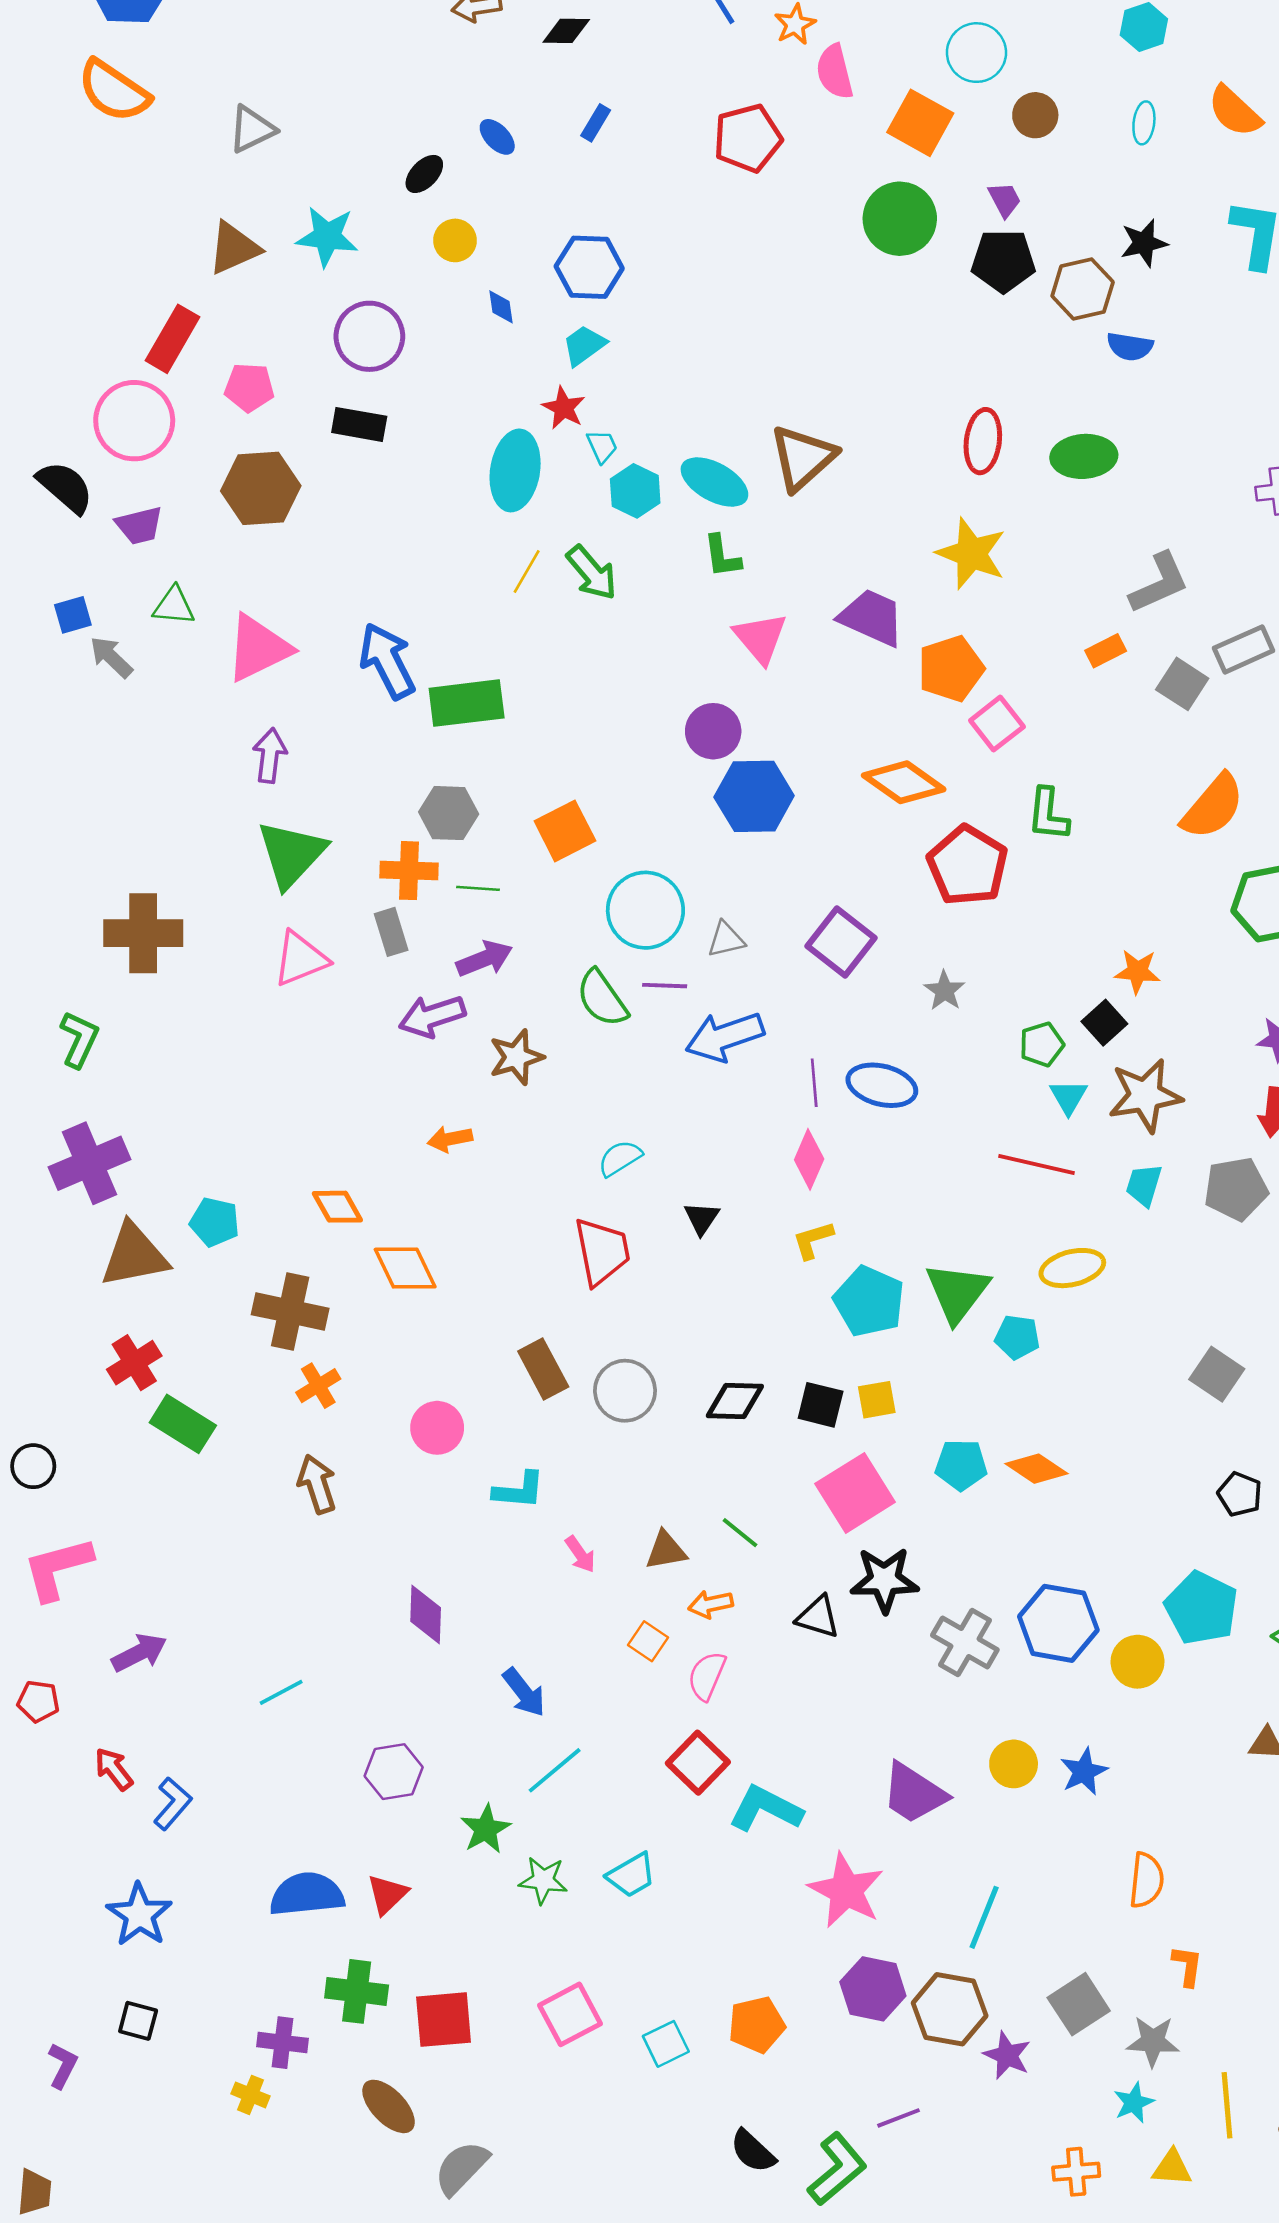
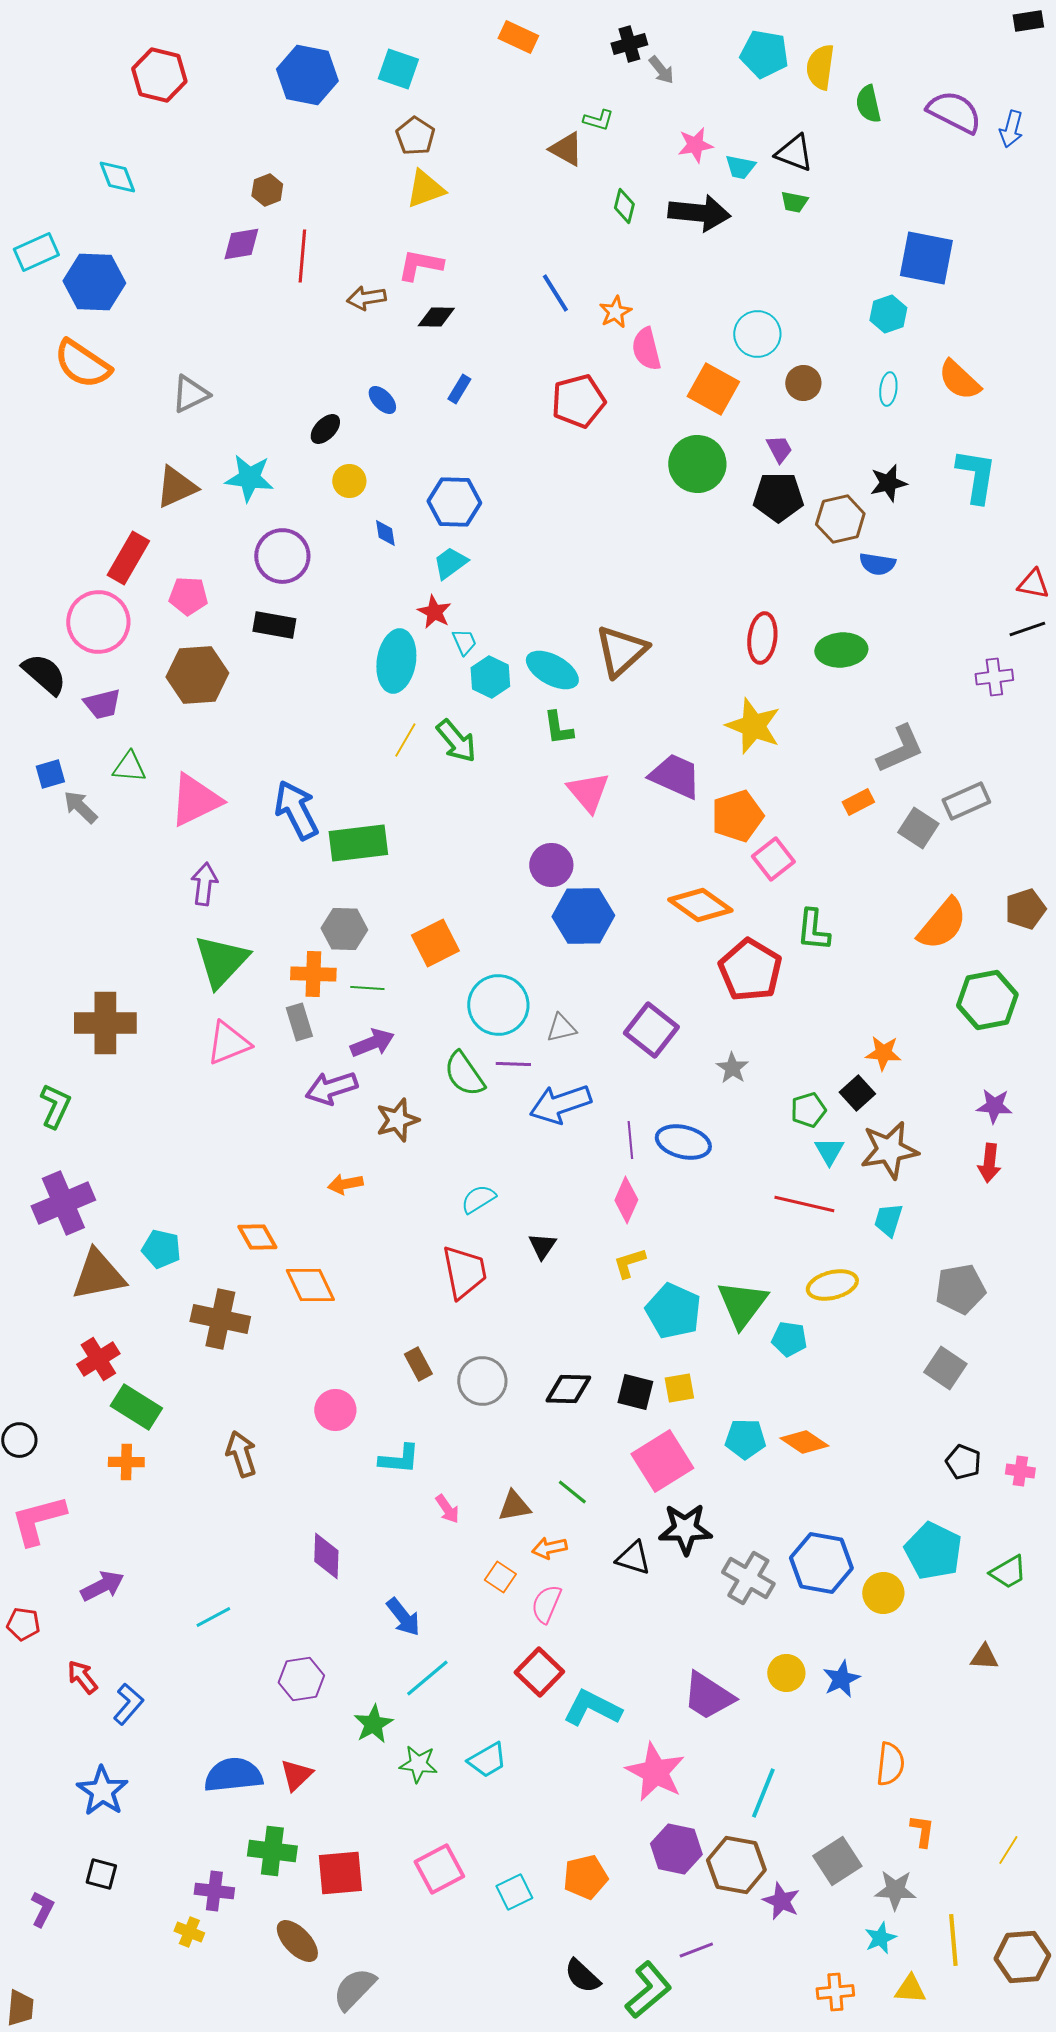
gray pentagon: (1236, 1189) -> (960, 1289), moved
brown rectangle: (543, 1369) -> (418, 1364), size x0.7
orange cross: (318, 1386) -> (126, 1462), moved, turned 32

